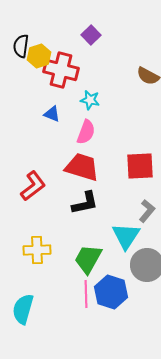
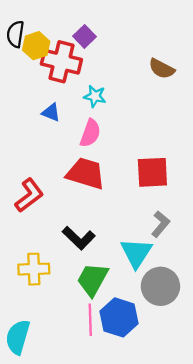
purple square: (91, 35) -> (84, 36), moved
black L-shape: (85, 203) -> (79, 238), moved, turned 56

